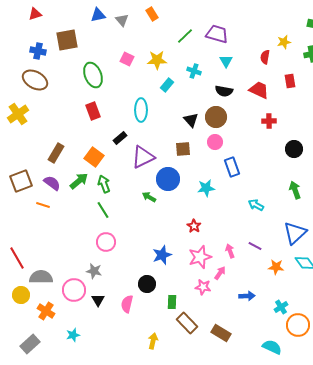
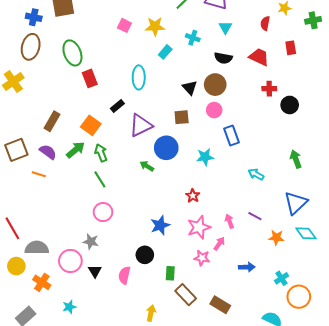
green ellipse: (93, 75) -> (72, 53), moved
brown ellipse: (35, 80) -> (31, 47), turned 75
black circle: (294, 149) -> (290, 105), moved

